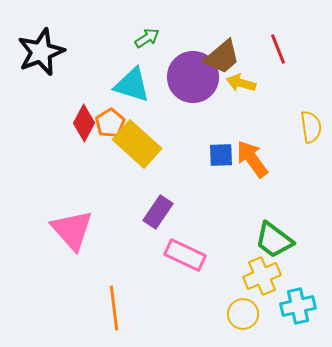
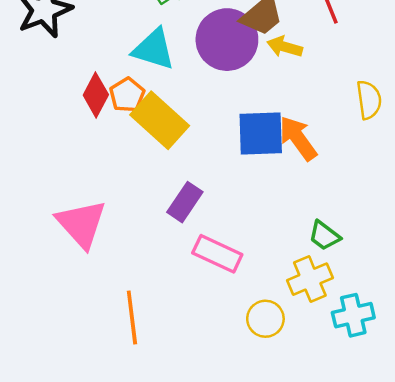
blue square: (221, 155) -> (261, 133), size x1.6
green trapezoid: (274, 240) -> (324, 236), size x0.7
yellow circle: (243, 314) -> (265, 319), moved

